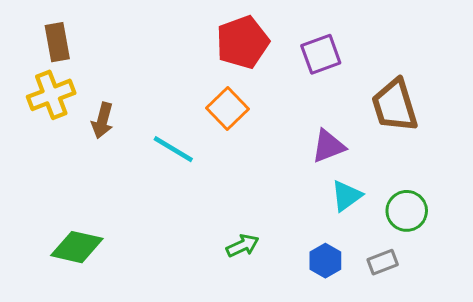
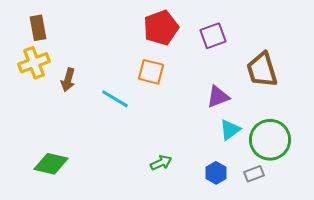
orange square: (227, 108) -> (151, 72), turned -32
green circle: (407, 211) -> (270, 140), size x1.5

